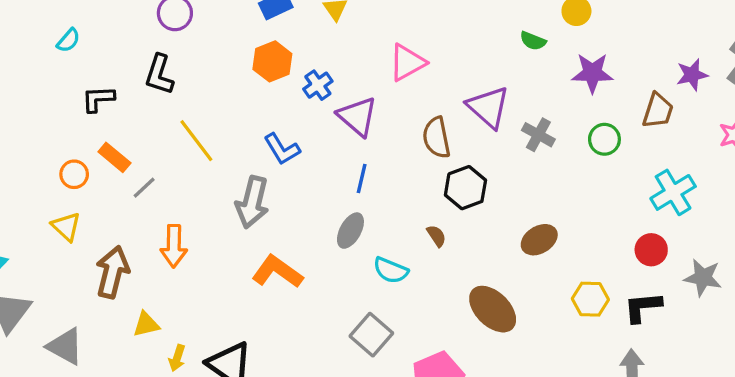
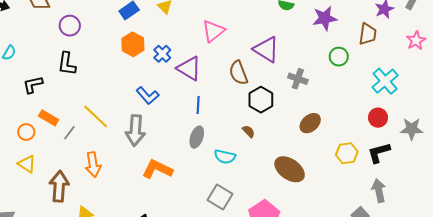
gray cross: (538, 135) -> (298, 79), moved
yellow line: (196, 141) -> (96, 116), moved

